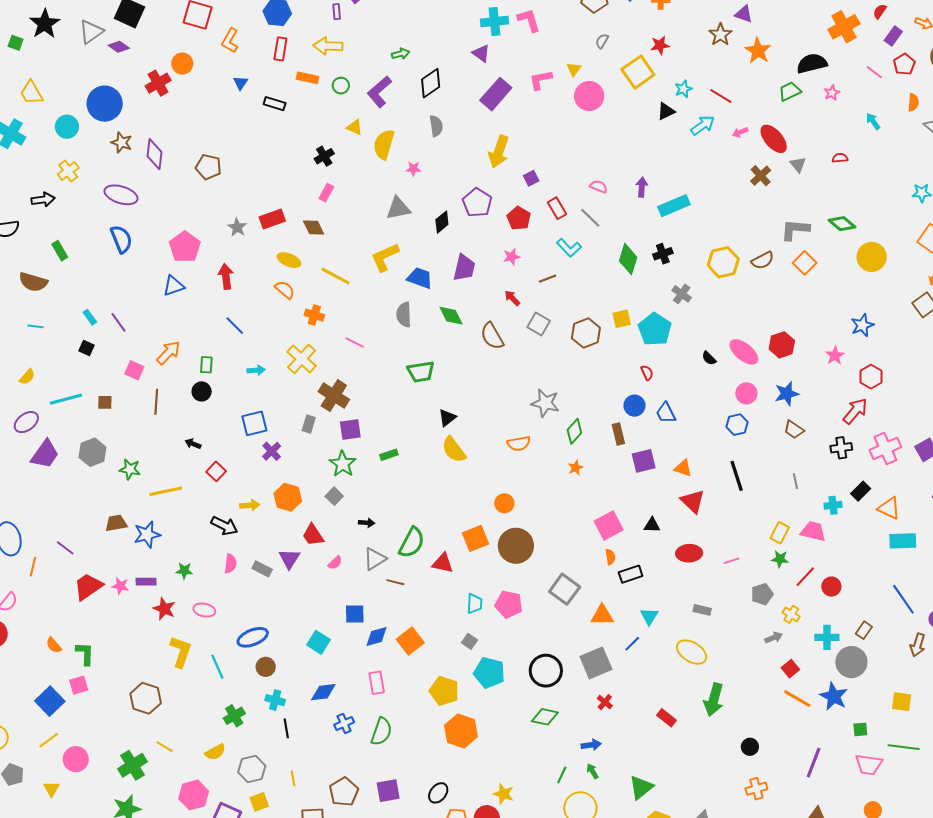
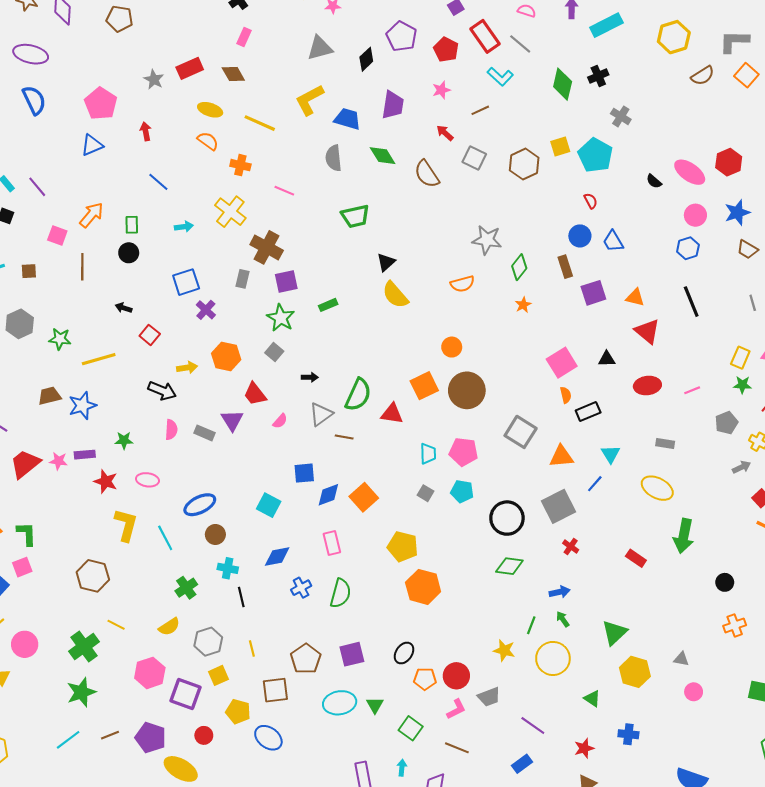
red rectangle: (557, 208) -> (485, 36), size x1.4
yellow hexagon: (723, 262) -> (674, 37), moved
red arrow: (226, 276) -> (146, 131), size x0.7
cyan pentagon: (489, 673) -> (462, 491), moved, size x0.7
yellow star: (503, 794) -> (504, 650), moved

